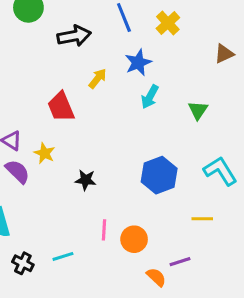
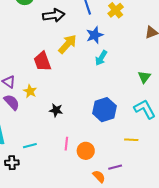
yellow arrow: (98, 78) -> (68, 44), size x1.5
green triangle: (198, 110) -> (144, 77), moved
cyan line: (63, 256) -> (30, 146), moved
black cross: (23, 263) -> (12, 163), turned -32

